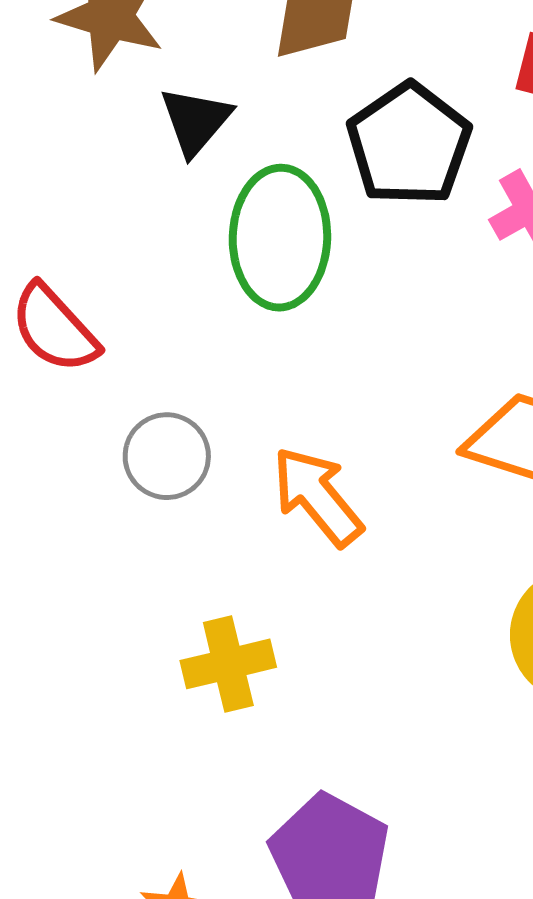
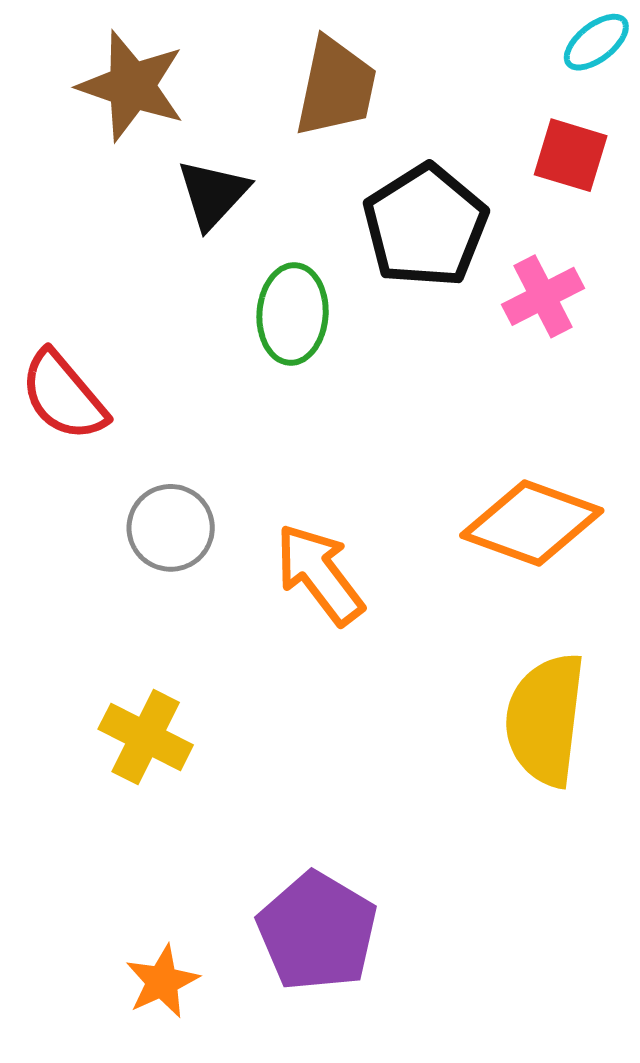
green ellipse: (280, 238) -> (293, 314), size x0.7
yellow cross: (228, 664) -> (146, 737), moved, turned 38

